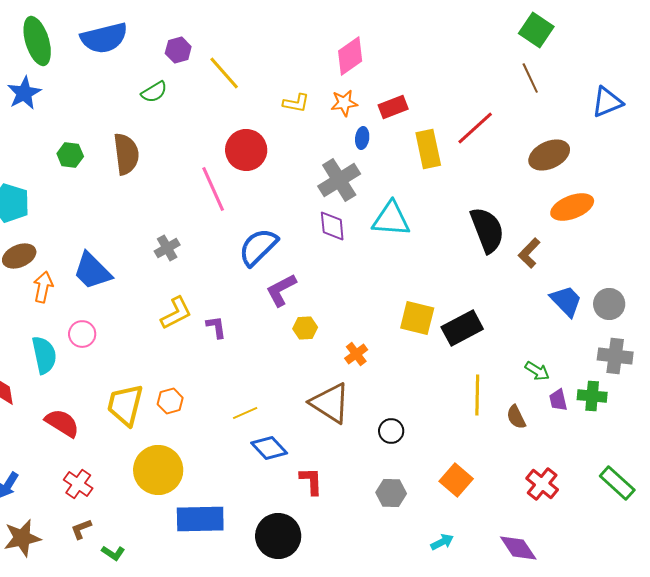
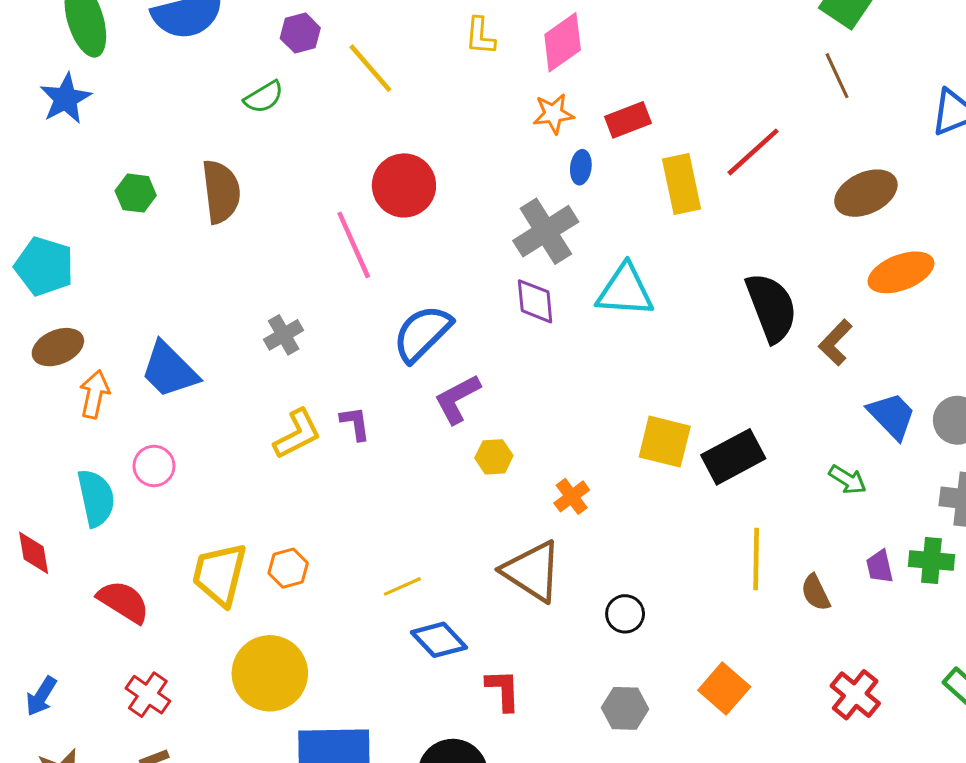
yellow L-shape: (296, 103) -> (480, 36), moved, turned 84
purple L-shape: (216, 327) -> (355, 423), moved
green arrow: (537, 371) -> (848, 480), moved

